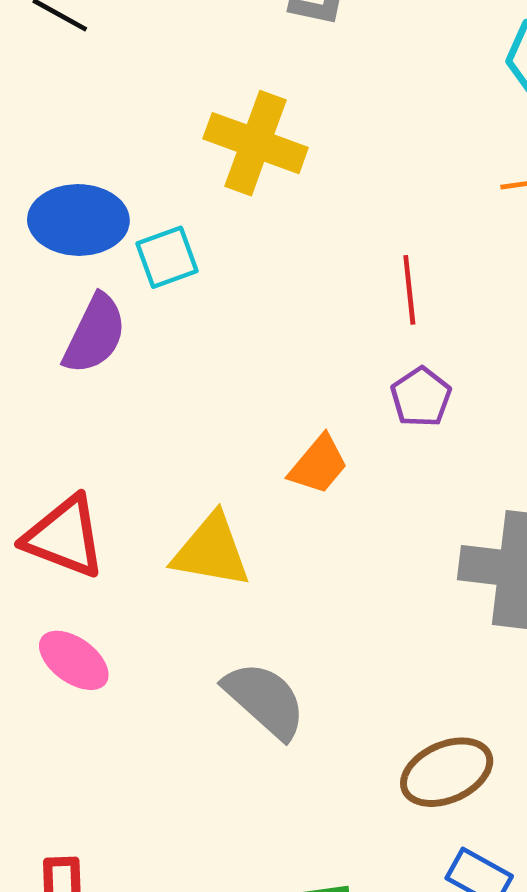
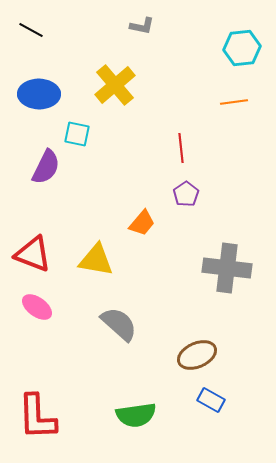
yellow cross: (256, 143) -> (115, 85), turned 30
blue ellipse: (78, 220) -> (39, 94), moved
cyan square: (167, 257) -> (77, 134), turned 32

